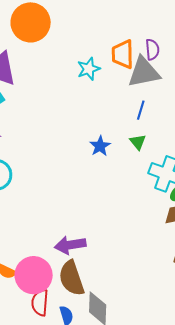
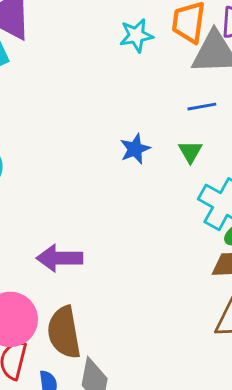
blue line: (141, 110) -> (202, 107), turned 54
purple arrow: (70, 245) -> (60, 258), moved

